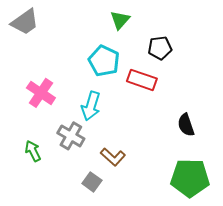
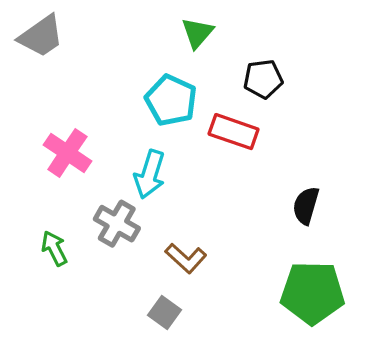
black semicircle: (186, 125) -> (306, 206), turned 35
gray square: (92, 182) -> (164, 312), moved

